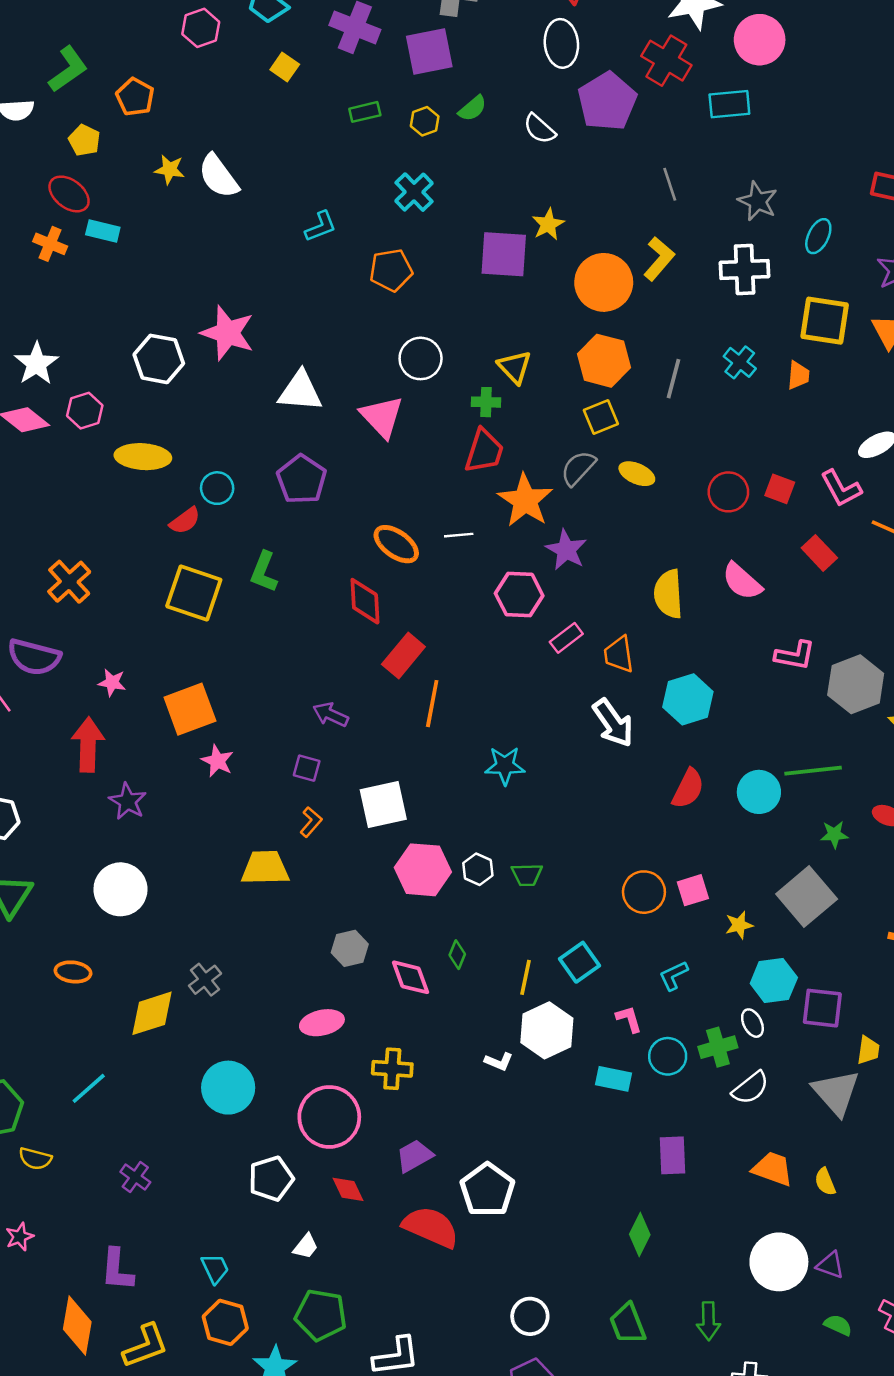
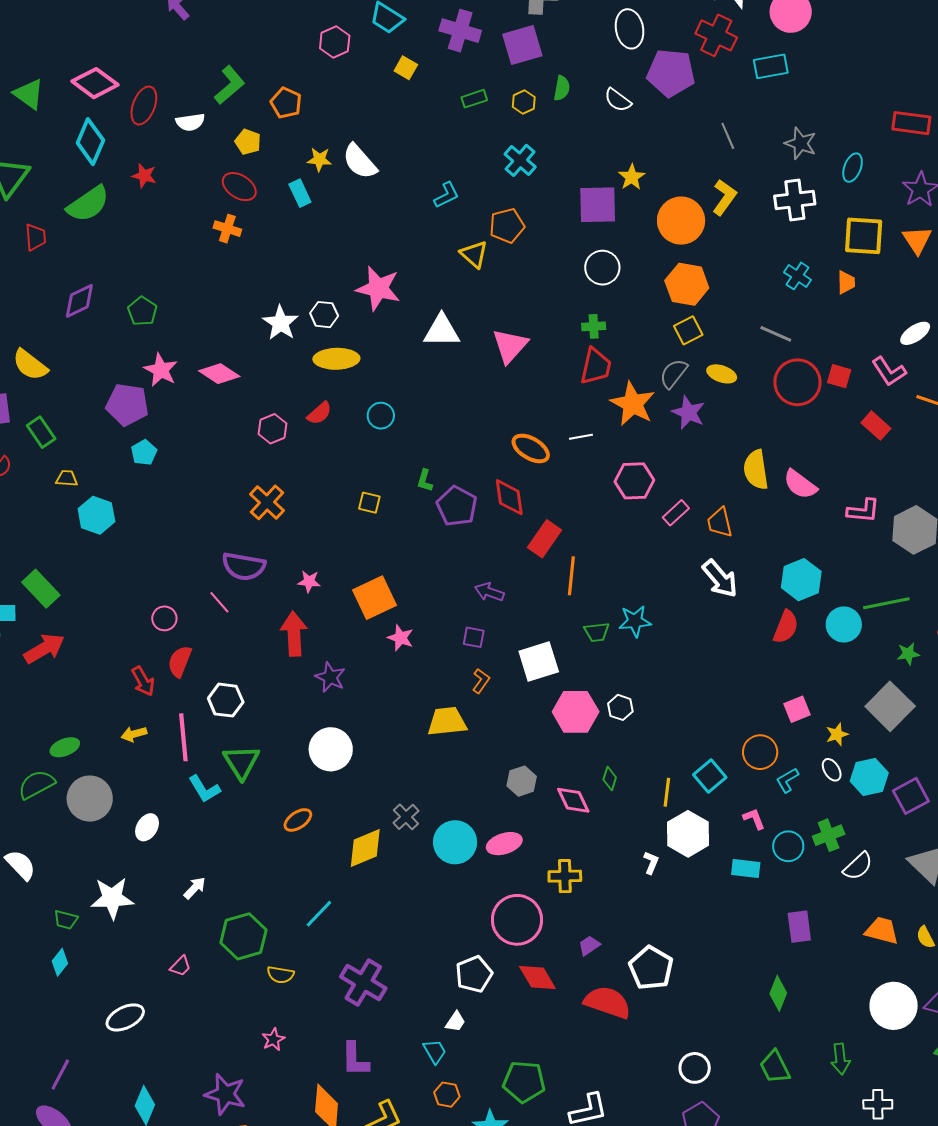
purple pentagon: (607, 101) -> (671, 73), turned -30
green semicircle: (473, 108) -> (562, 88), turned -35
cyan rectangle: (103, 231) -> (300, 193), moved, turned 56
white circle: (421, 358) -> (602, 268), moved
white hexagon: (159, 359) -> (324, 315), size x0.7
white star: (36, 364) -> (281, 323), moved
yellow triangle: (515, 367) -> (474, 254), moved
gray line: (673, 379) -> (776, 334), moved, turned -76
pink hexagon: (85, 411) -> (272, 429), moved
pink triangle: (382, 417) -> (510, 346), turned 30
yellow ellipse: (143, 457) -> (336, 359), moved
purple pentagon: (302, 479) -> (457, 506), moved
red circle: (728, 492) -> (797, 382), size x1.4
red semicircle: (185, 521) -> (319, 413), moved
purple star: (566, 550) -> (688, 413), moved
green L-shape: (264, 572) -> (425, 481), size x0.7
pink semicircle: (742, 581) -> (800, 484), moved
yellow square: (194, 593) -> (369, 503), size x0.5
cyan hexagon: (688, 699) -> (801, 580), moved
green trapezoid: (527, 875) -> (597, 632), moved
orange circle: (644, 892) -> (760, 752), moved
orange ellipse: (73, 972) -> (298, 820), turned -36
purple square: (822, 1008) -> (911, 796), turned -30
white ellipse: (752, 1023) -> (832, 770), moved
white L-shape: (499, 1062) -> (651, 863), turned -85
cyan circle: (228, 1088) -> (455, 842), moved
purple trapezoid: (414, 1156) -> (589, 945), size x0.7
purple cross: (135, 1177) -> (363, 983), size x1.8
red diamond: (348, 1189) -> (537, 977), size x1.4
white trapezoid: (306, 1246) -> (455, 1022), moved
orange hexagon: (225, 1322) -> (447, 1095), size x0.7

